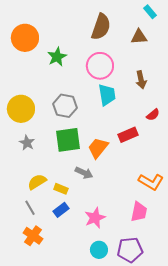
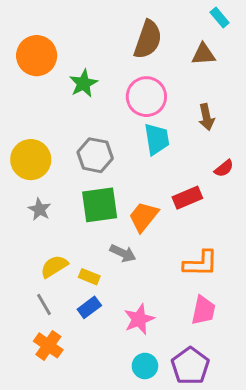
orange L-shape: (151, 182) -> (201, 263), moved, turned -30
purple pentagon: (130, 250) -> (190, 366), turned -30

